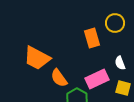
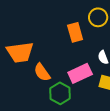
orange trapezoid: (37, 58) -> (20, 52), turned -36

